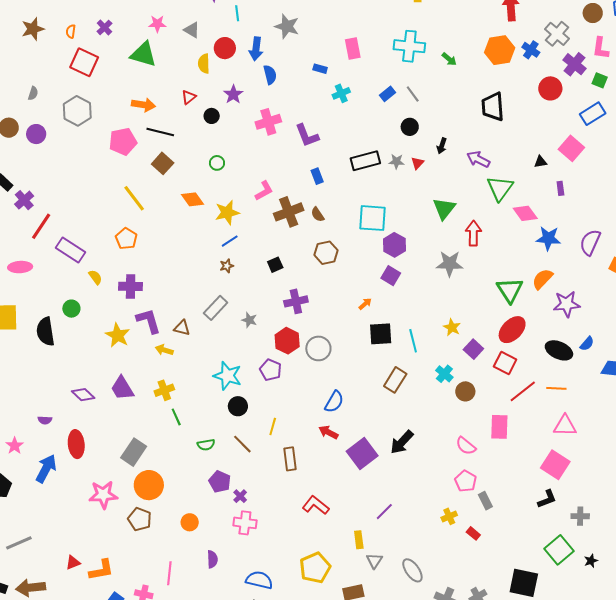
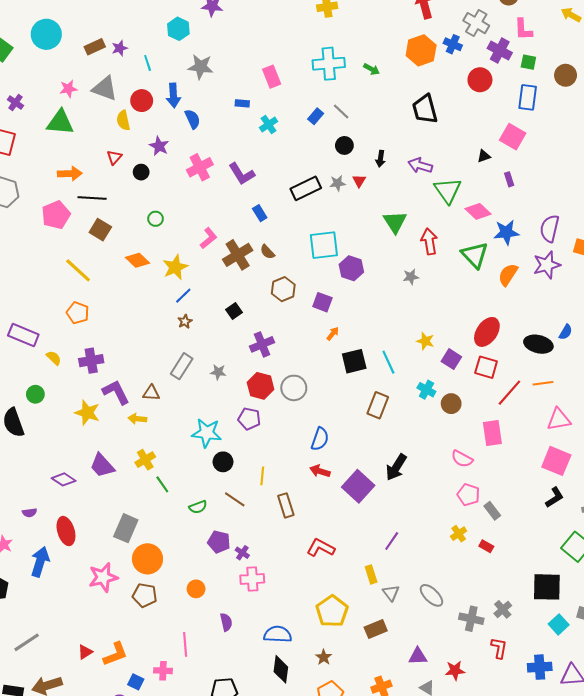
gray triangle: (192, 30) -> (105, 88), size x1.5
blue rectangle: (593, 114) -> (528, 97), turned -40
gray star: (450, 264) -> (411, 277), size x0.6
purple square: (391, 276) -> (322, 302), moved
green triangle: (510, 290) -> (475, 255), moved
purple star: (567, 304) -> (547, 265), moved

